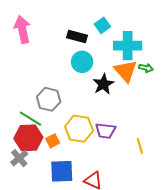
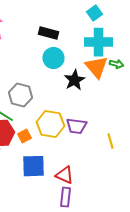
cyan square: (102, 25) -> (94, 13), moved

